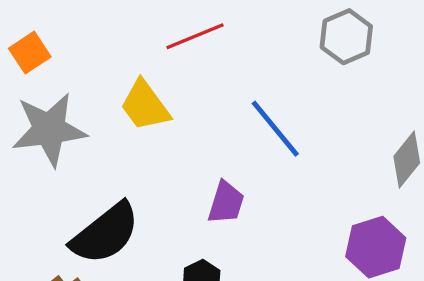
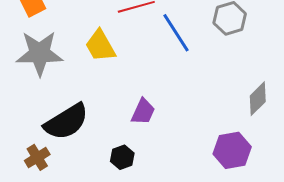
blue line: (275, 129) -> (176, 33), moved

